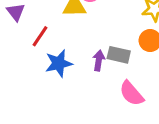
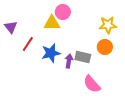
blue star: (59, 63) -> (51, 53), moved

